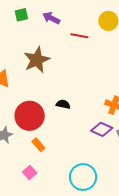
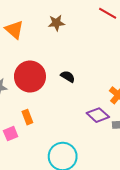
brown star: (37, 60) -> (56, 23), size x0.6
orange rectangle: (38, 145) -> (27, 117), moved

